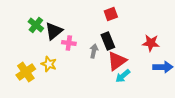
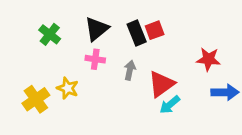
red square: (111, 14) -> (155, 30), moved
black triangle: (54, 31) -> (97, 29), moved
black rectangle: (108, 41) -> (137, 33), moved

